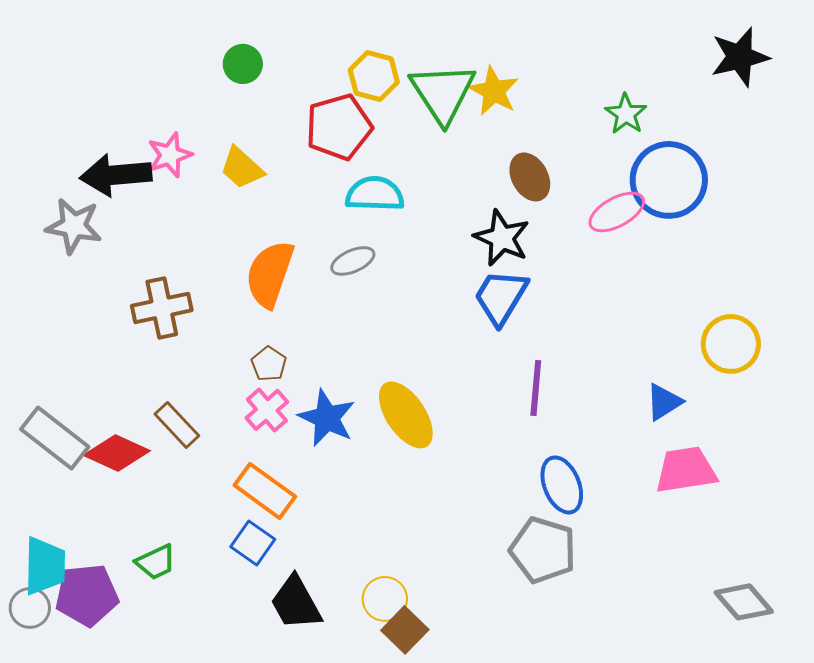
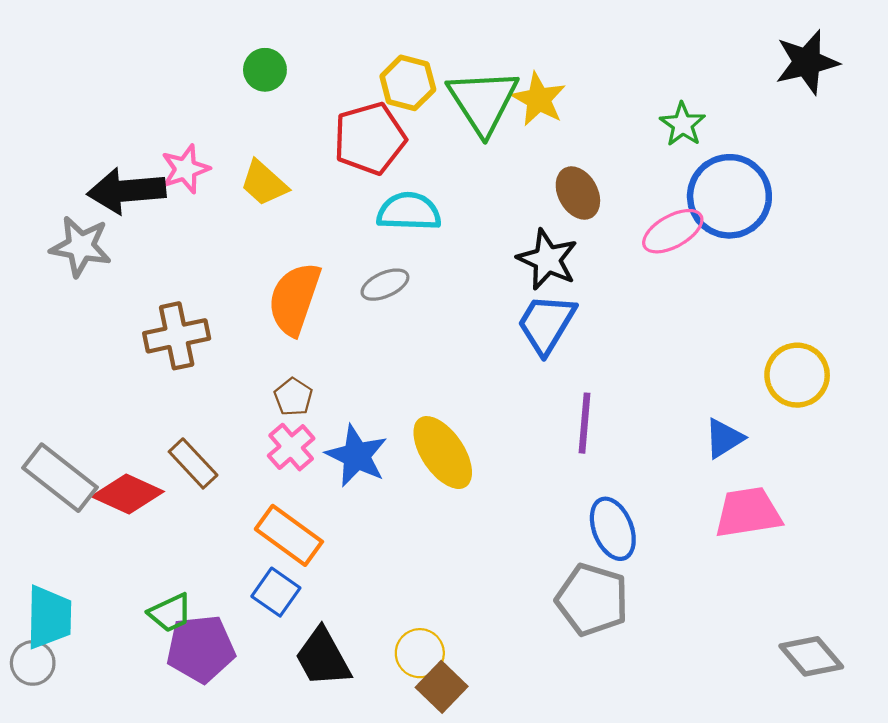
purple pentagon: (87, 595) -> (201, 649), moved

